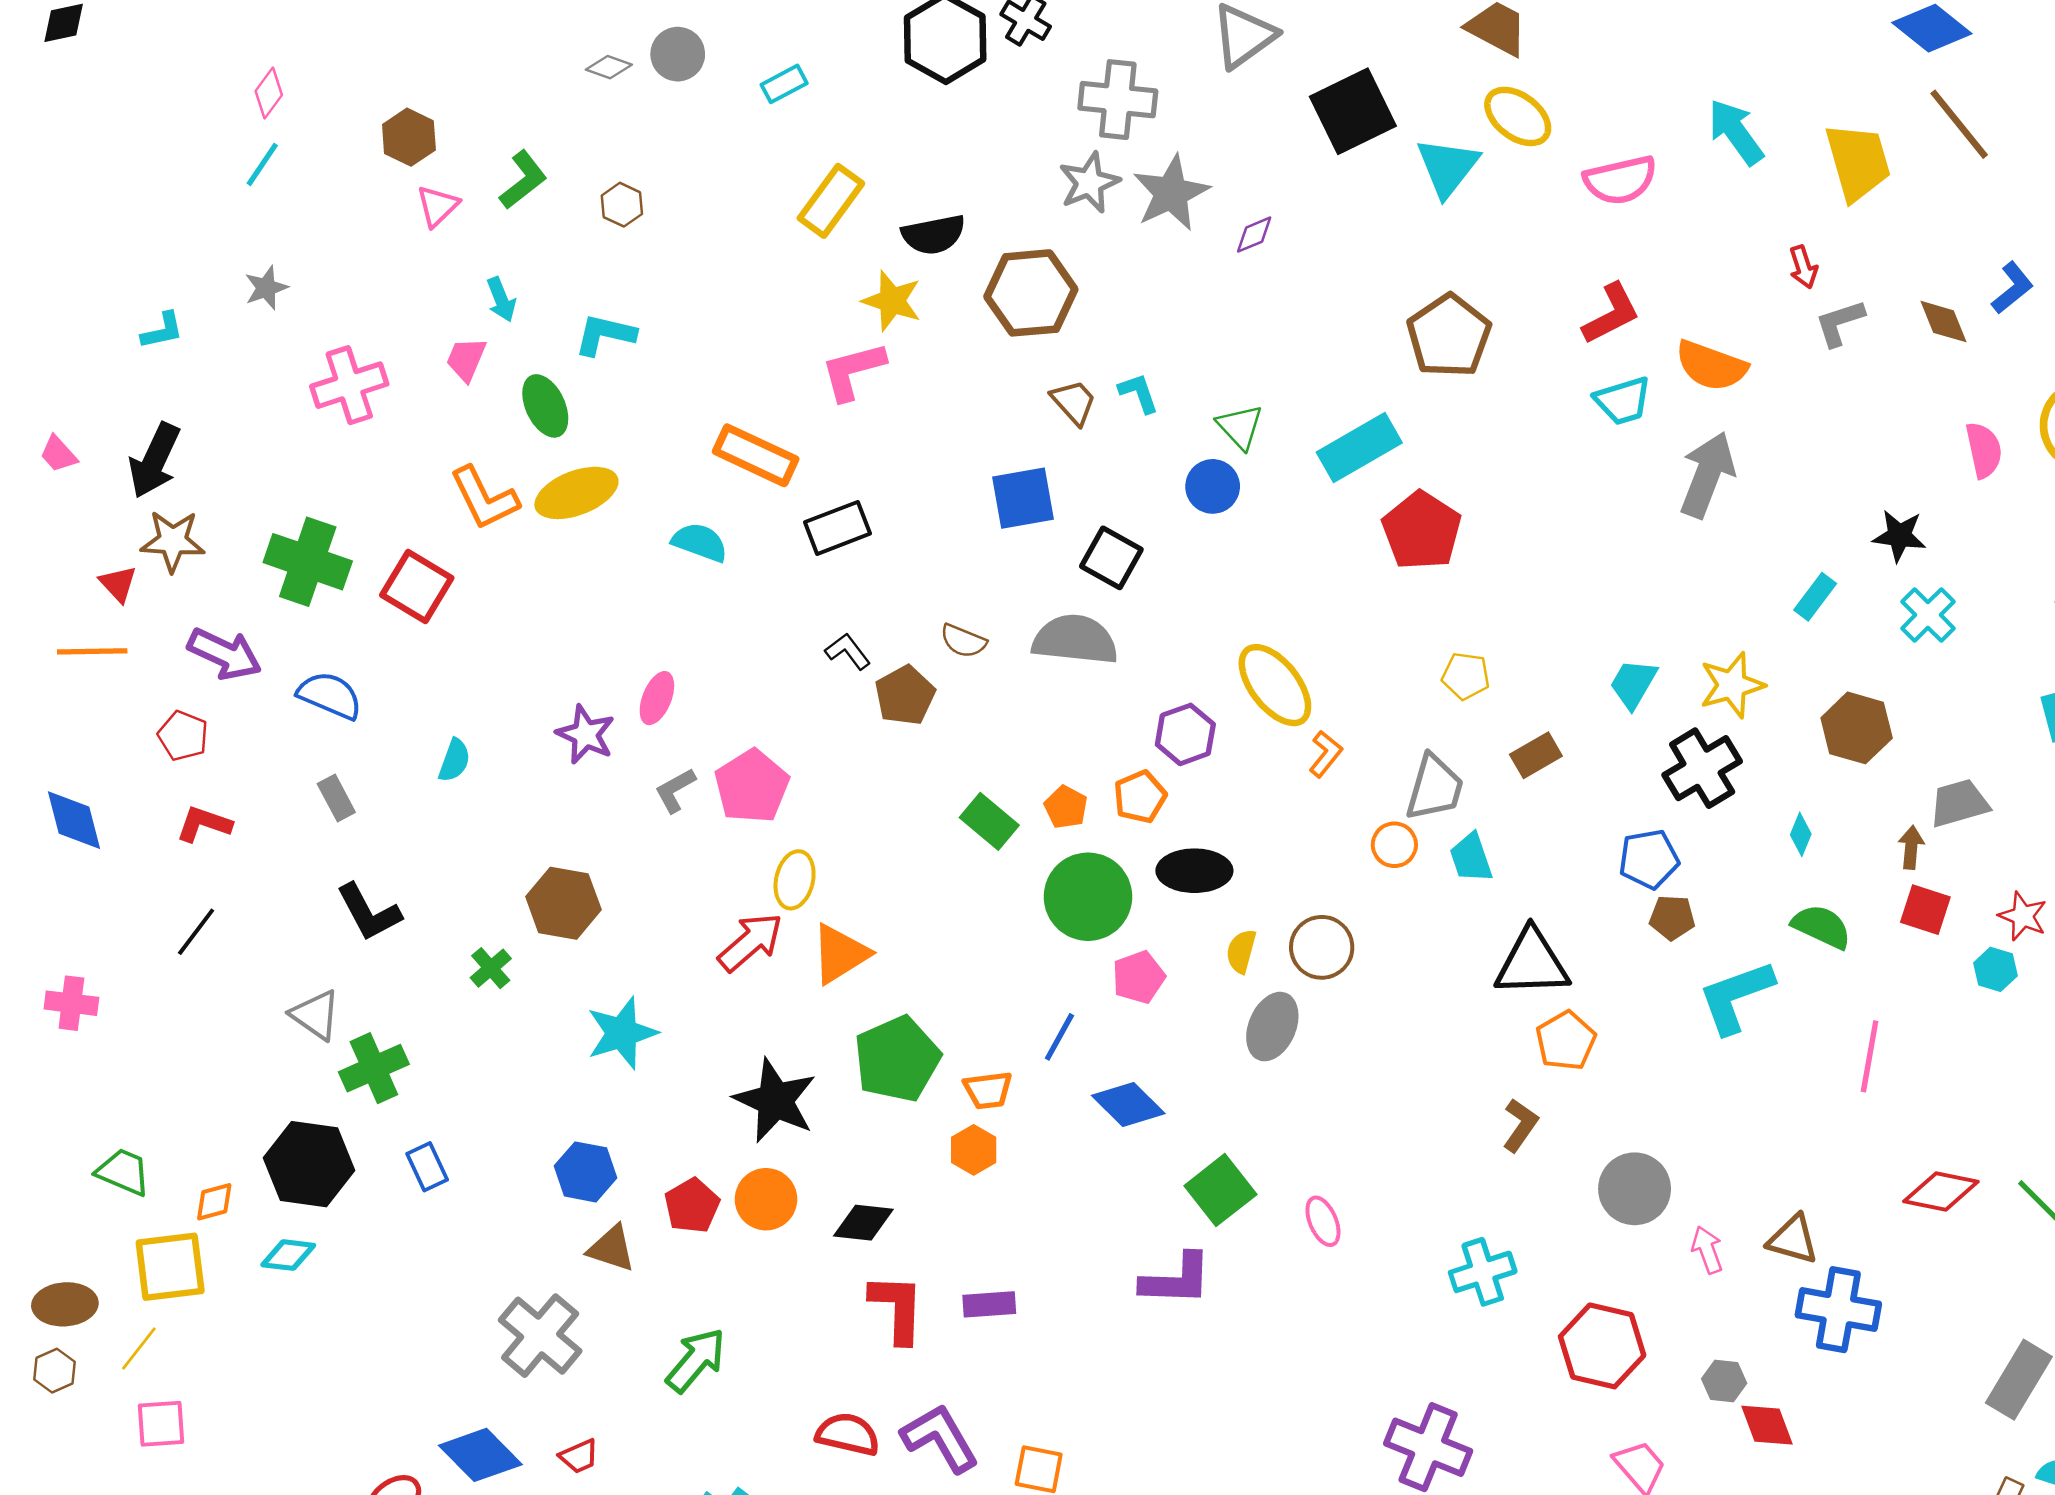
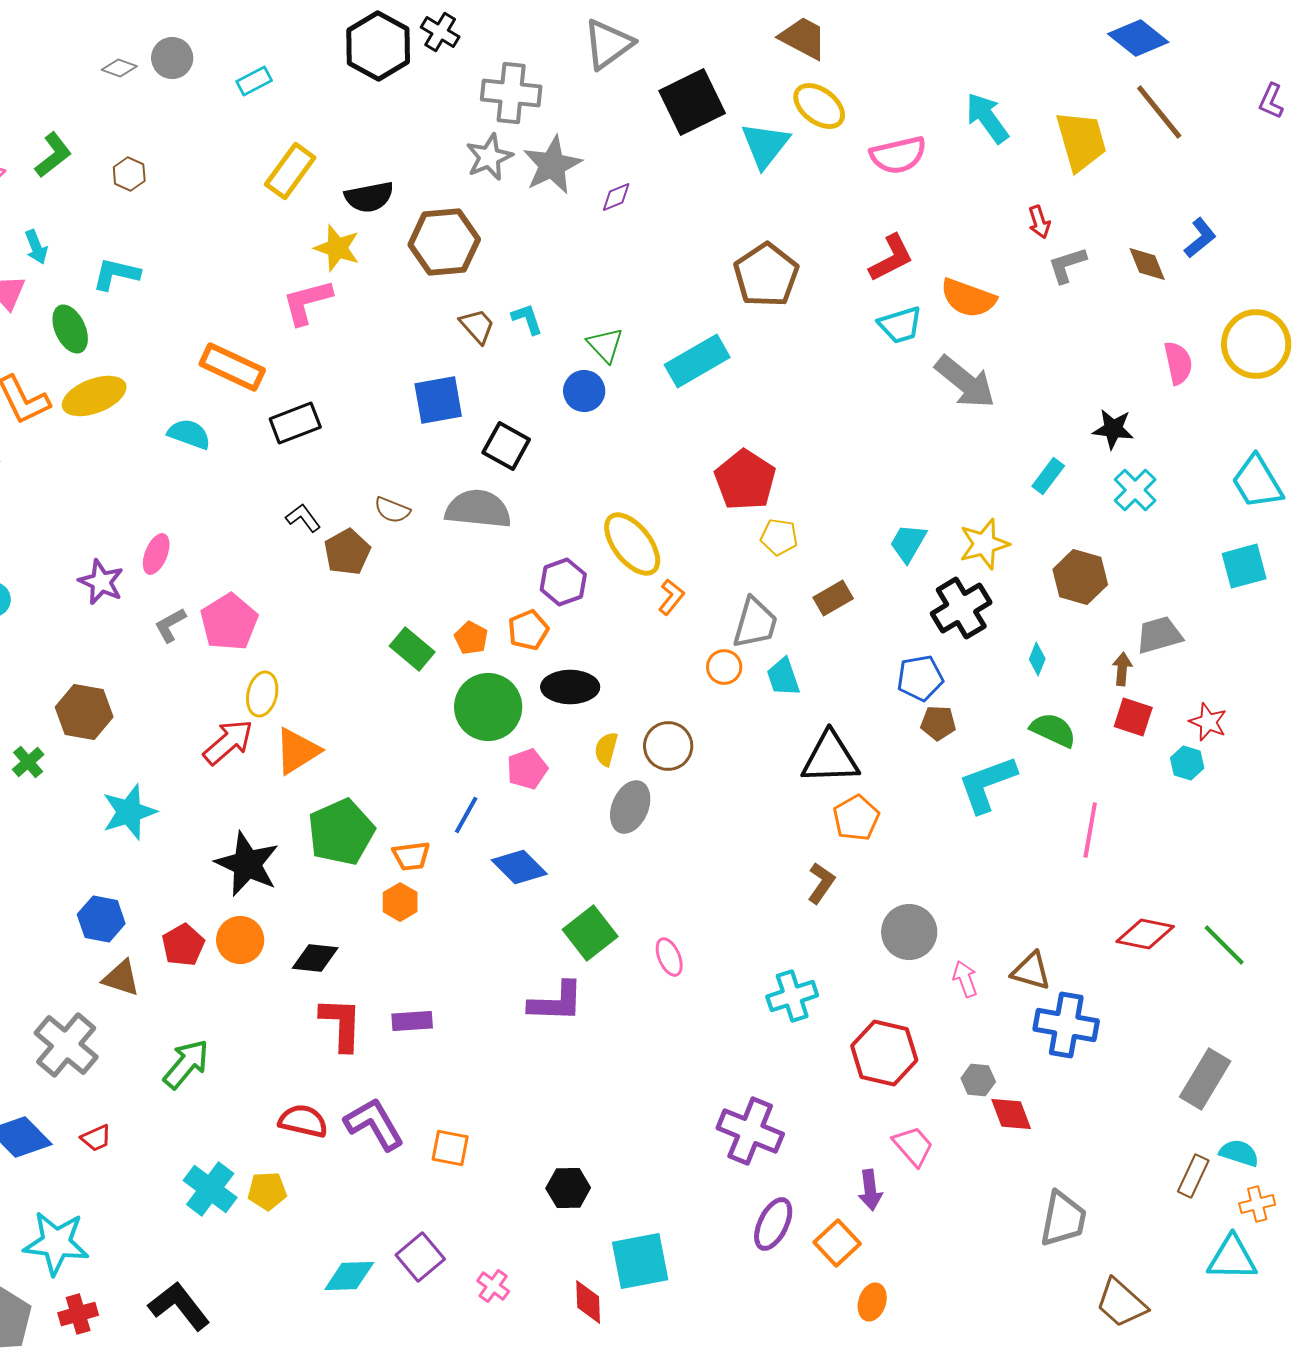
gray arrow: (1707, 475) -> (965, 382), turned 108
red pentagon: (1422, 531) -> (745, 480), moved

